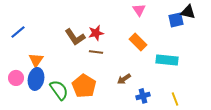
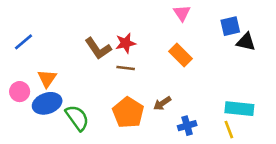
black triangle: (188, 12) -> (246, 42), moved
cyan rectangle: (167, 60) -> (239, 109), moved
pink circle: (16, 78) -> (20, 92), moved
blue ellipse: (36, 79) -> (47, 103), turned 60
orange pentagon: (84, 86) -> (128, 113), moved

